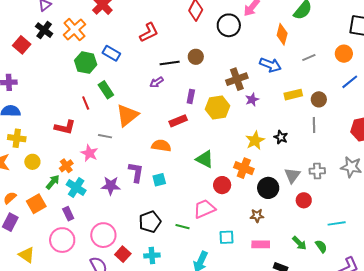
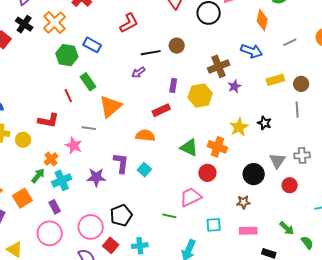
yellow circle: (32, 162) -> (23, 140), moved
orange cross: (244, 168) -> (217, 147), moved
cyan square: (159, 180) -> (144, 170), turned -32
cyan cross: (76, 188) -> (62, 180), turned 36
black pentagon: (150, 222) -> (121, 215), moved
green semicircle: (321, 246) -> (307, 243), moved

